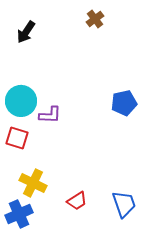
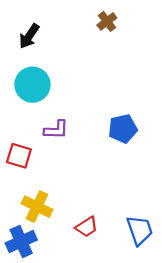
cyan circle: (21, 101) -> (32, 85), moved
blue pentagon: (124, 103) -> (123, 129), moved

